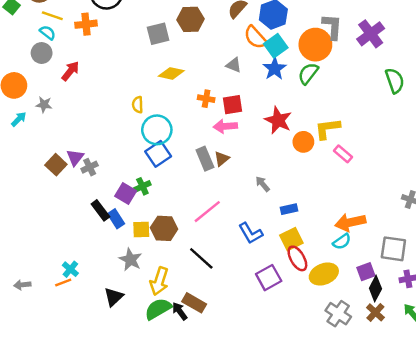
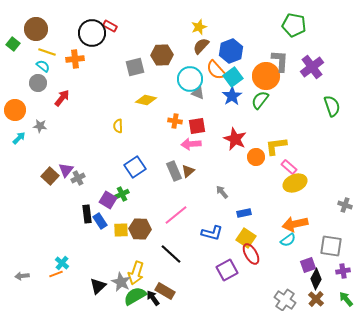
cyan circle: (157, 130) -> (190, 79), moved
black rectangle: (100, 210) -> (87, 214), turned 30
blue L-shape: (251, 233) -> (212, 233), turned -45
yellow square: (291, 239) -> (246, 238), turned -30
gray star: (130, 260) -> (121, 282), moved
yellow ellipse: (324, 274) -> (295, 183), moved

